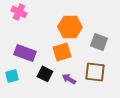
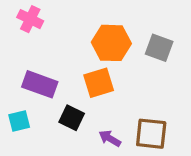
gray square: (99, 42) -> (159, 48), moved
brown square: (95, 72) -> (151, 134), moved
purple arrow: (69, 79) -> (110, 138), moved

